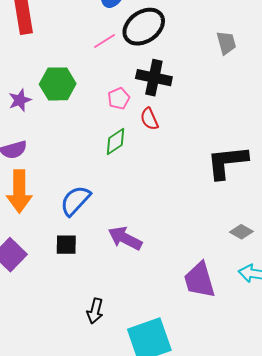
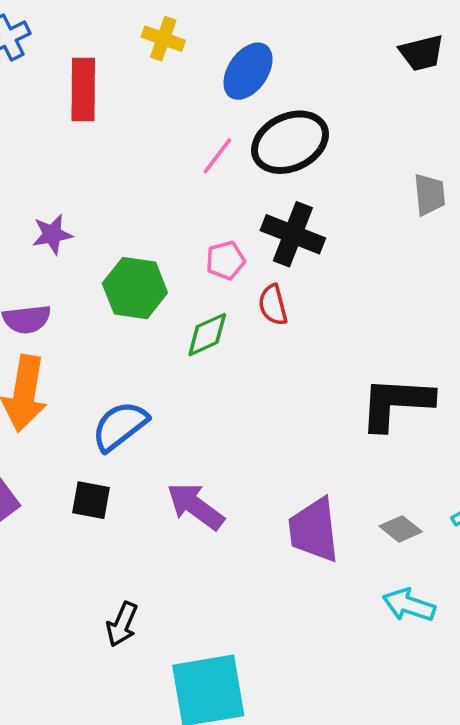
pink line: (104, 41) -> (217, 156), turned -30
green hexagon: (58, 84) -> (135, 288), moved
purple trapezoid: (199, 280) -> (314, 530), moved

